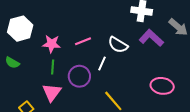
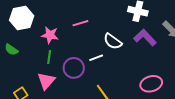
pink line: (83, 41) -> (80, 23), moved
white line: (102, 64) -> (96, 58), turned 40
pink ellipse: (162, 86) -> (151, 84), turned -30

